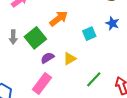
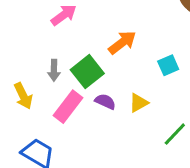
purple semicircle: (47, 58) -> (105, 102), turned 56
pink rectangle: (42, 83) -> (68, 107), moved

